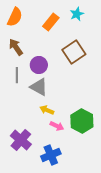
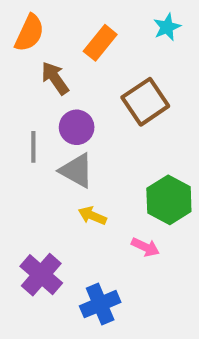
cyan star: (77, 14) -> (167, 27), moved
brown arrow: (16, 47) -> (55, 78), moved
green hexagon: (82, 121) -> (169, 200), moved
pink arrow: (57, 126) -> (145, 247), moved

